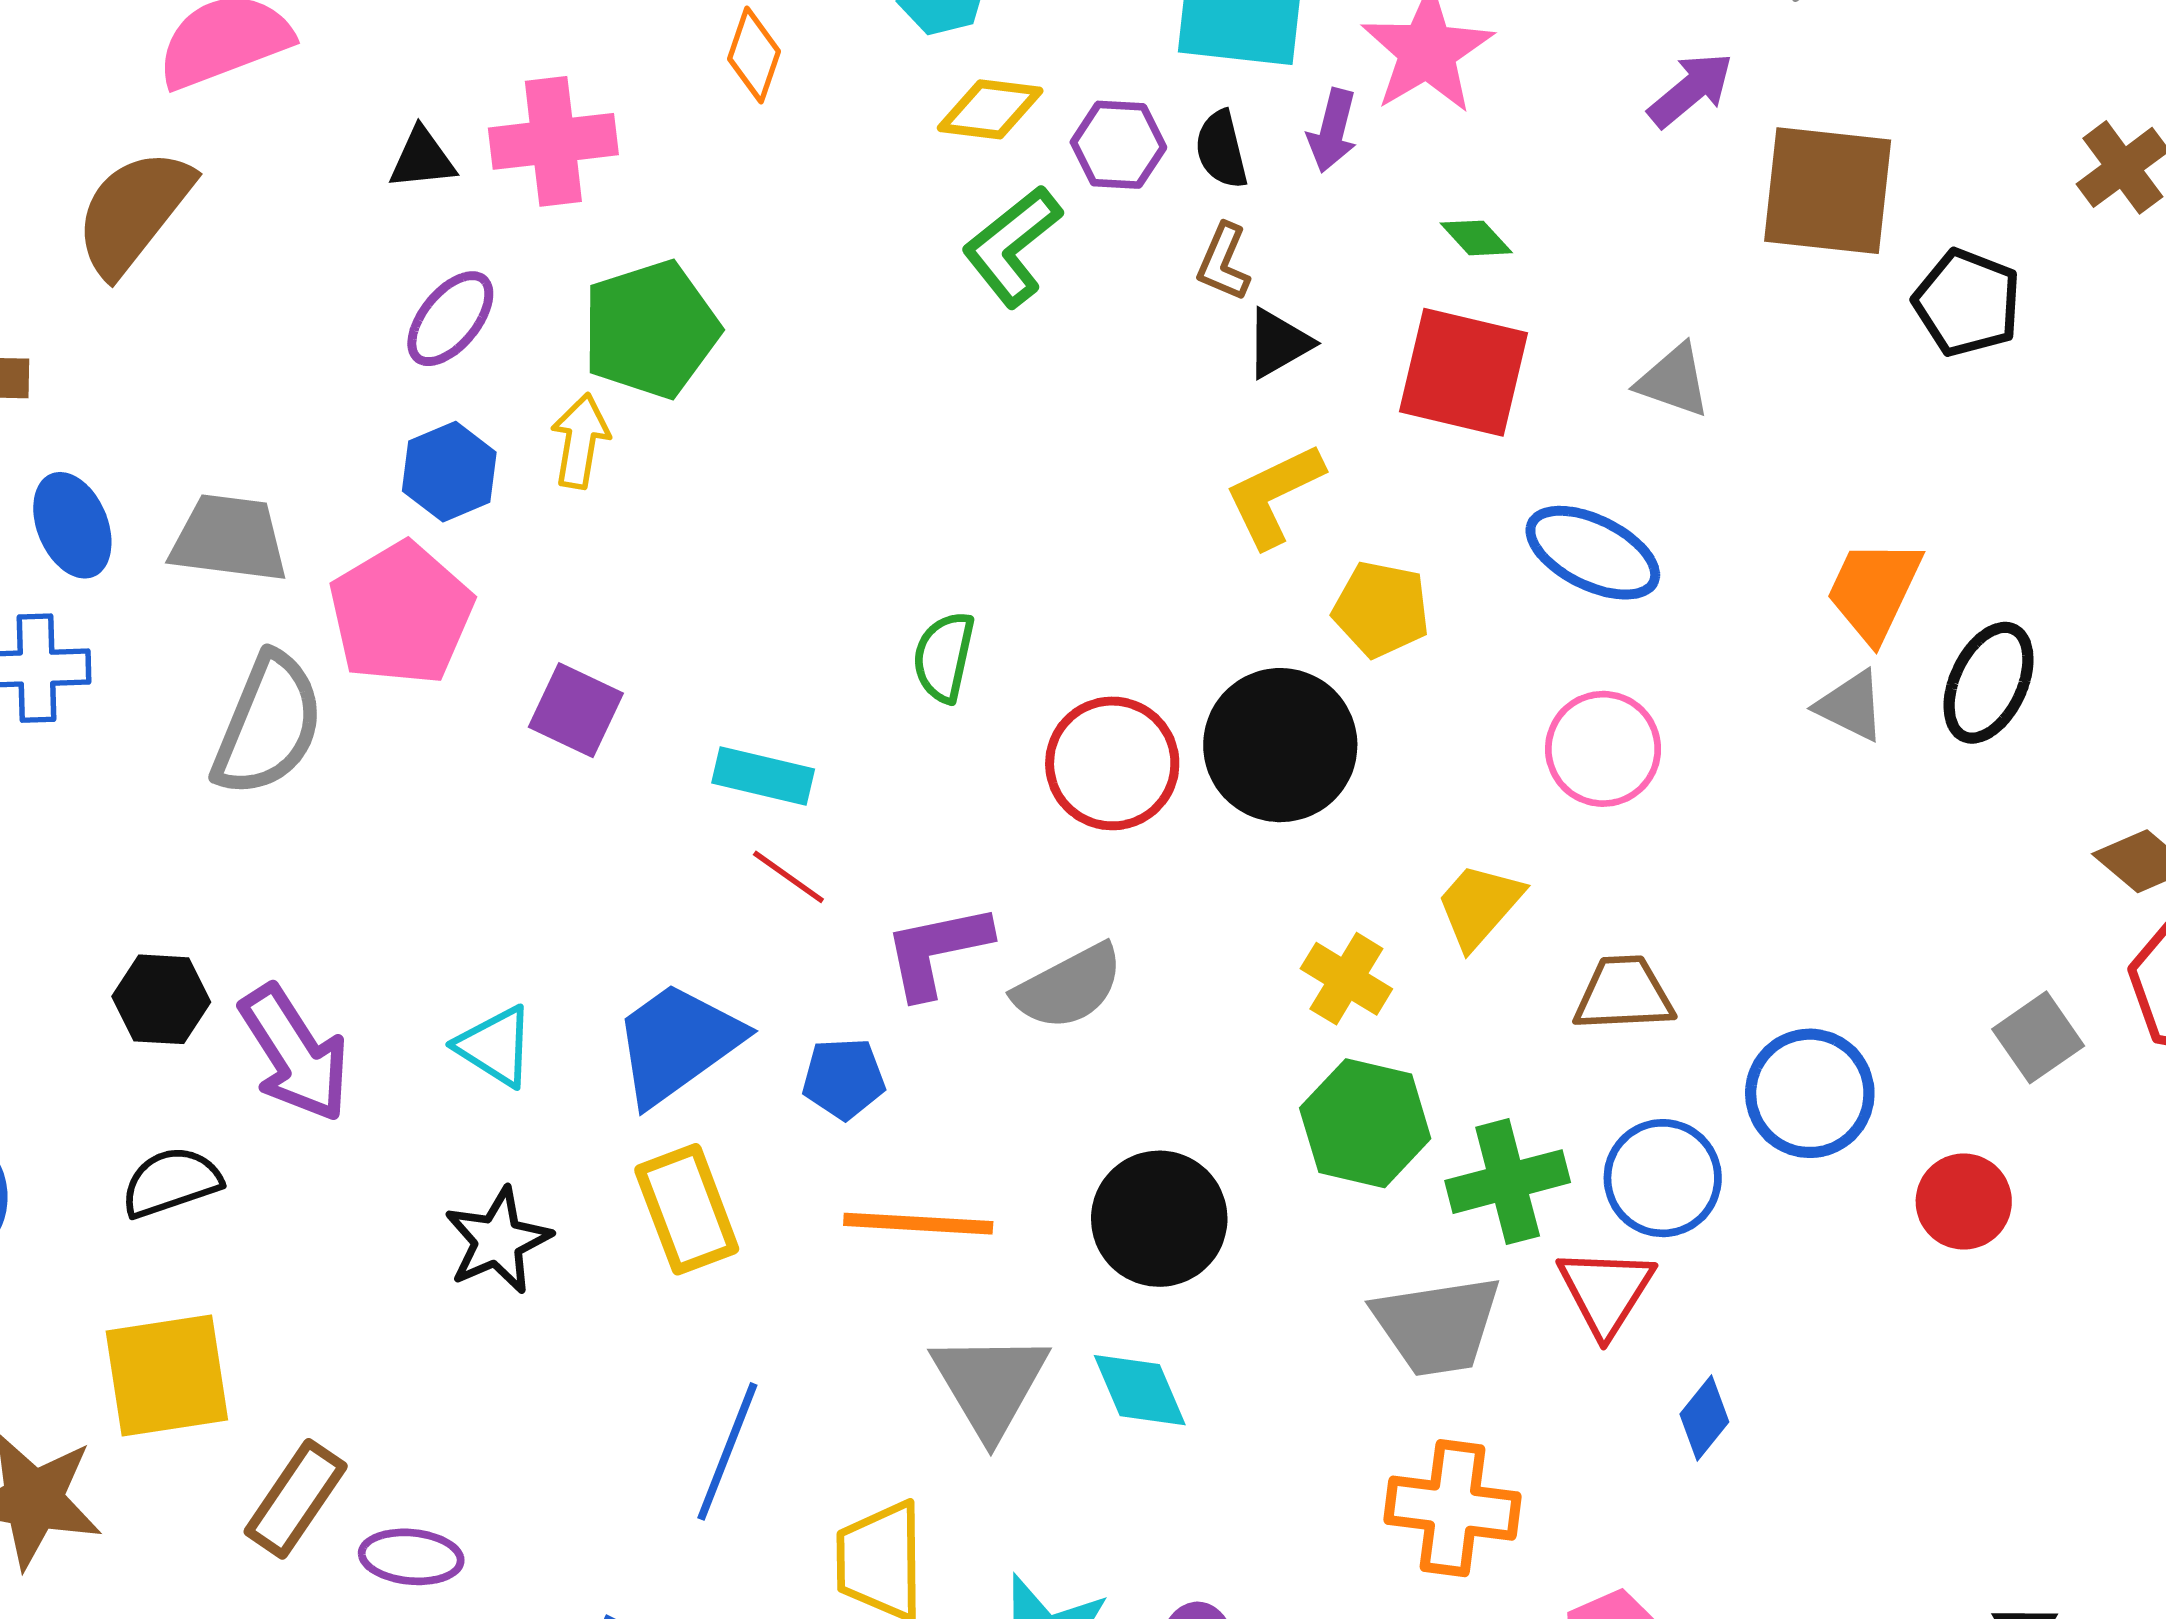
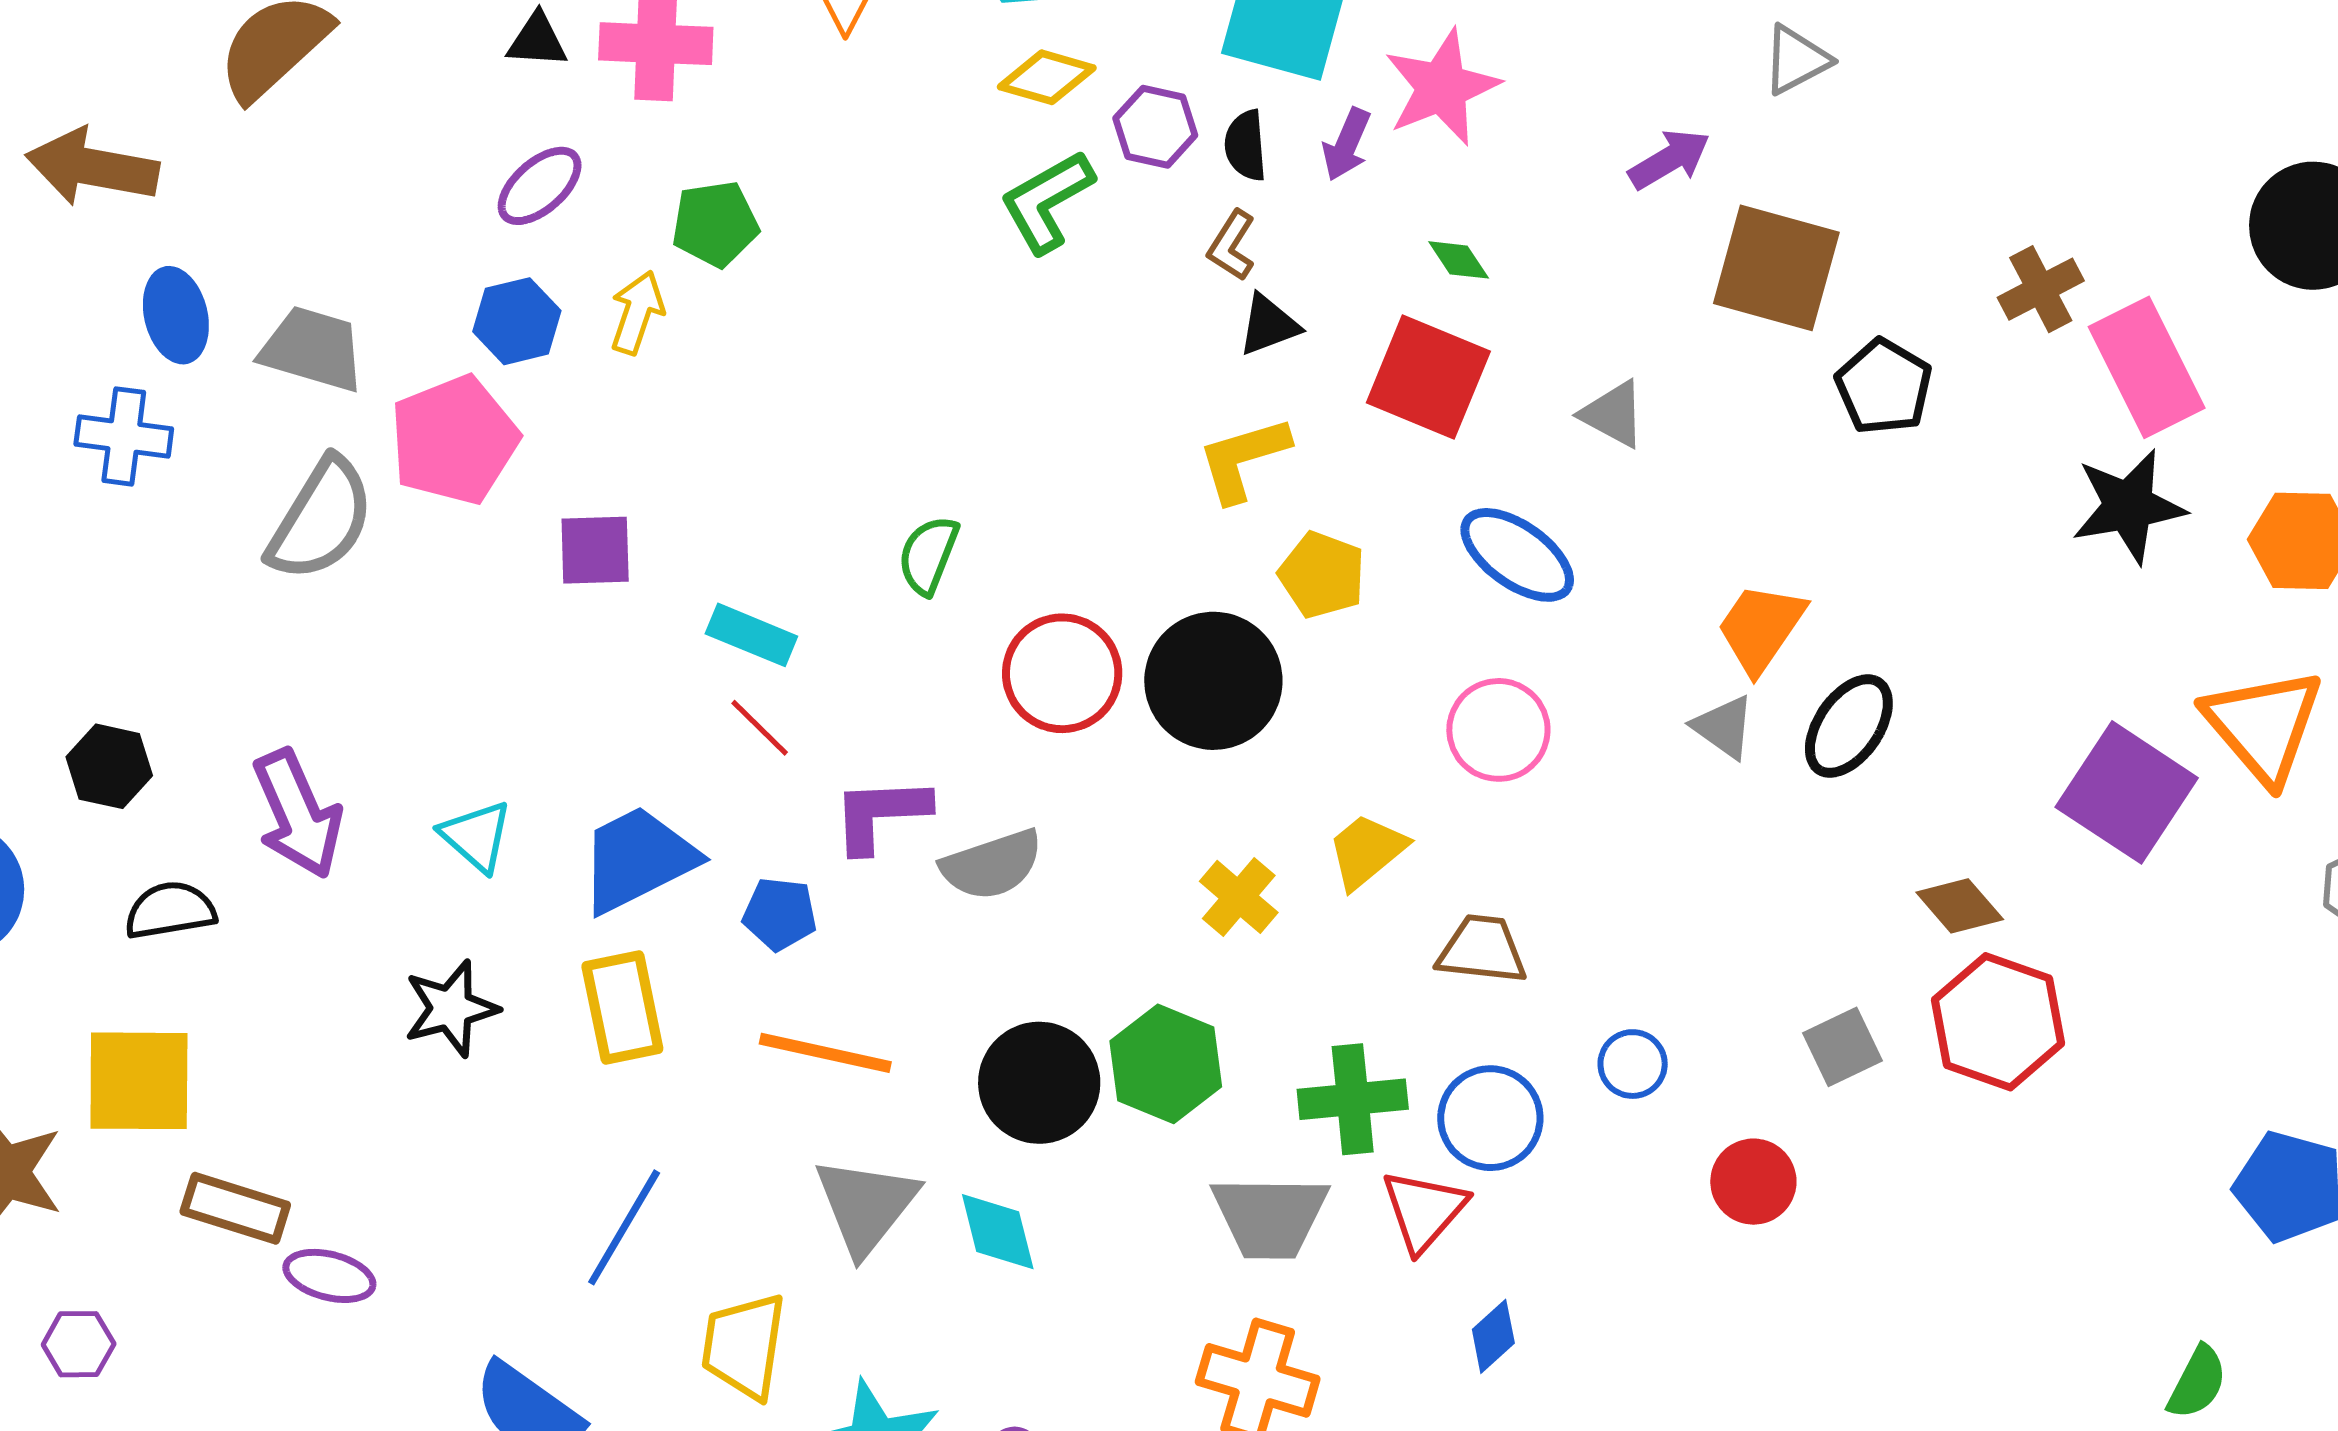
green pentagon: (651, 329) -> (715, 224), size x0.7
purple square: (576, 710) -> (595, 550), turned -36
black hexagon: (161, 999) -> (109, 766), moved
blue circle: (1810, 1093) -> (1633, 1064), size x0.6
green hexagon: (1365, 1123) -> (1166, 1064), moved
brown rectangle: (296, 1499) -> (235, 1208), turned 64

